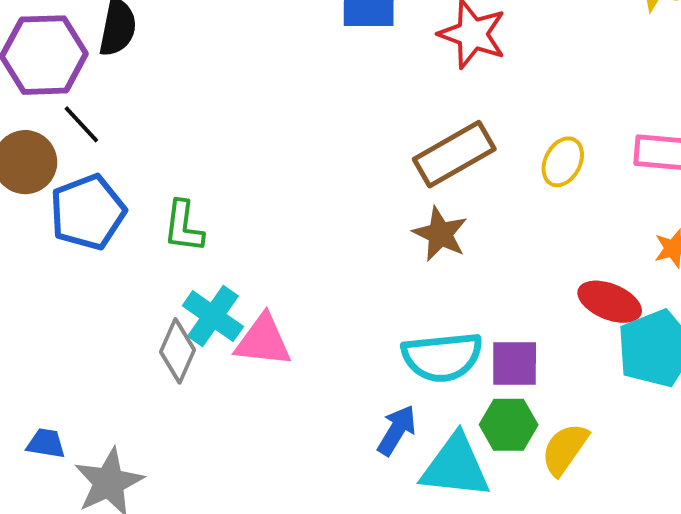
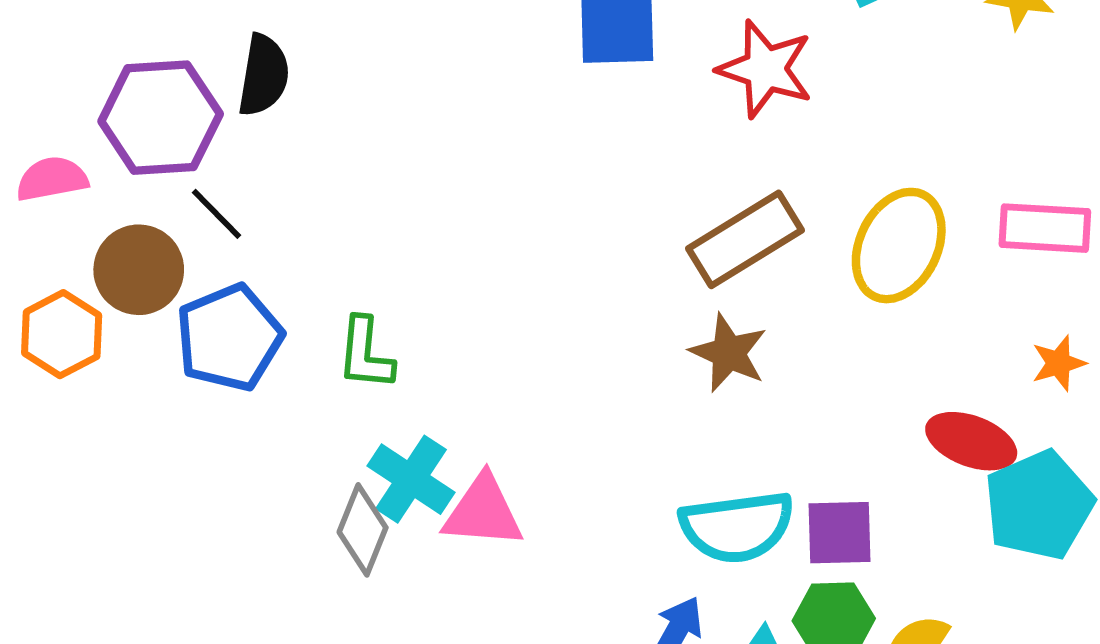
yellow ellipse: (563, 162) -> (899, 246), size x1.6

